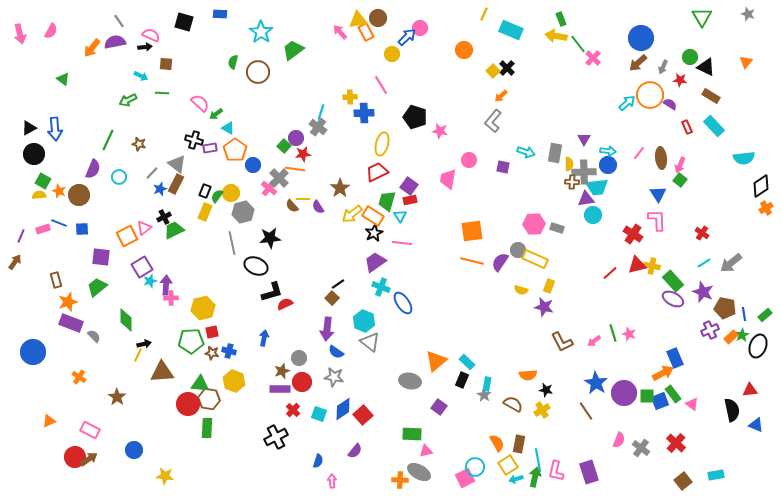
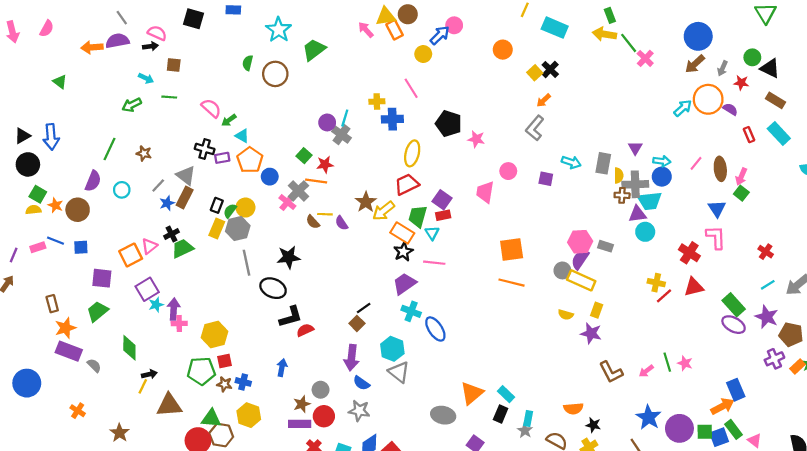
orange arrow: (92, 48) -> (92, 47), turned 48
purple circle: (296, 138) -> (327, 122), moved
gray hexagon: (243, 212) -> (238, 228), moved
yellow arrow: (352, 214) -> (383, 211), moved
purple semicircle: (500, 262) -> (580, 259), moved
yellow cross: (652, 266) -> (656, 283), moved

